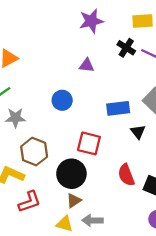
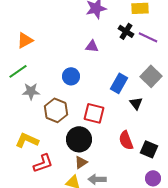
blue rectangle: (118, 108) -> (119, 83), turned -54
brown hexagon: (34, 152) -> (56, 110), moved

